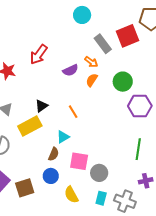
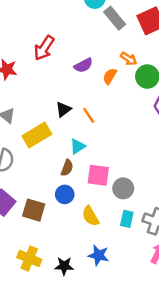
gray rectangle: (103, 44) -> (115, 18), moved
orange arrow: (91, 62) -> (129, 59), moved
black triangle: (41, 106) -> (63, 109), moved
brown square: (25, 188) -> (34, 210), turned 36

